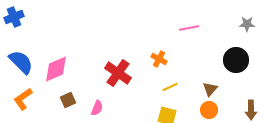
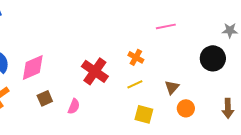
gray star: (247, 24) -> (230, 30), moved
yellow line: (170, 87) -> (135, 84), moved
brown triangle: (210, 89) -> (172, 87), moved

